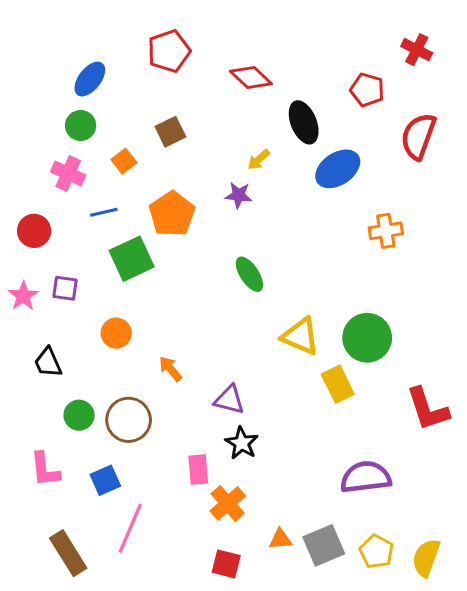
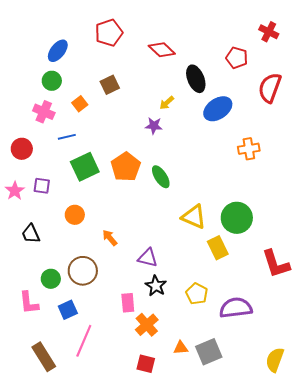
orange pentagon: (172, 214) -> (126, 167), moved
green circle: (79, 415) -> (51, 279), moved
yellow pentagon: (376, 552) -> (197, 294), moved

